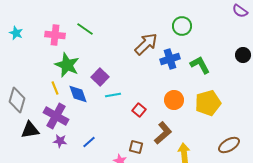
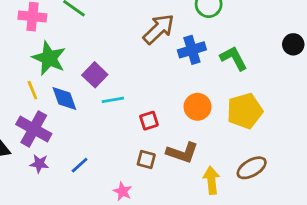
red square: (139, 110) -> (149, 121), turned 32
brown L-shape: (163, 133) -> (182, 153), turned 60
brown ellipse: (229, 145) -> (252, 168), moved
brown square: (136, 147) -> (146, 159), moved

